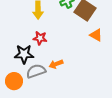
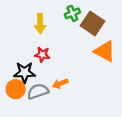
orange triangle: (96, 35) -> (105, 51), size x1.5
orange circle: (14, 81) -> (16, 89), moved

